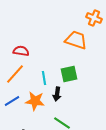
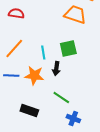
red semicircle: (21, 51) -> (16, 14), moved
blue line: (12, 101) -> (11, 76), turned 35

